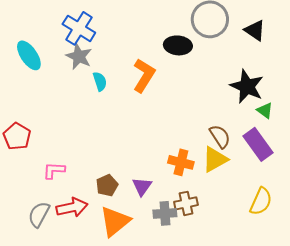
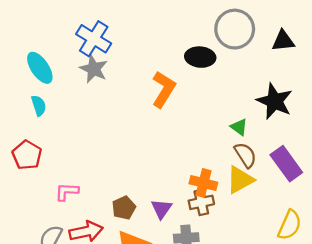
black triangle: (255, 30) -> (283, 41), turned -40
cyan semicircle: (100, 81) -> (39, 105), moved
green triangle: (265, 110) -> (239, 127), moved
brown cross: (186, 203) -> (201, 202), moved

